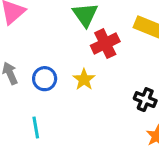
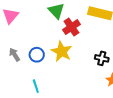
yellow star: (84, 79) -> (62, 52), size x1.5

